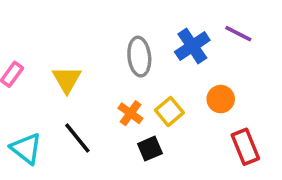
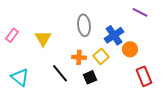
blue cross: (192, 46) -> (114, 35), moved
orange cross: (130, 113) -> (79, 57), turned -32
black line: (77, 138) -> (60, 73), moved

